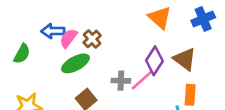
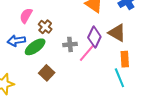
blue arrow: (53, 31) -> (16, 41), moved
pink semicircle: (68, 38) -> (26, 16), moved
gray cross: (121, 81) -> (70, 44), moved

